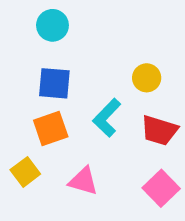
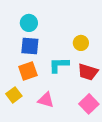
cyan circle: (52, 25) -> (29, 23), moved
cyan L-shape: (107, 118) -> (59, 65), turned 45

